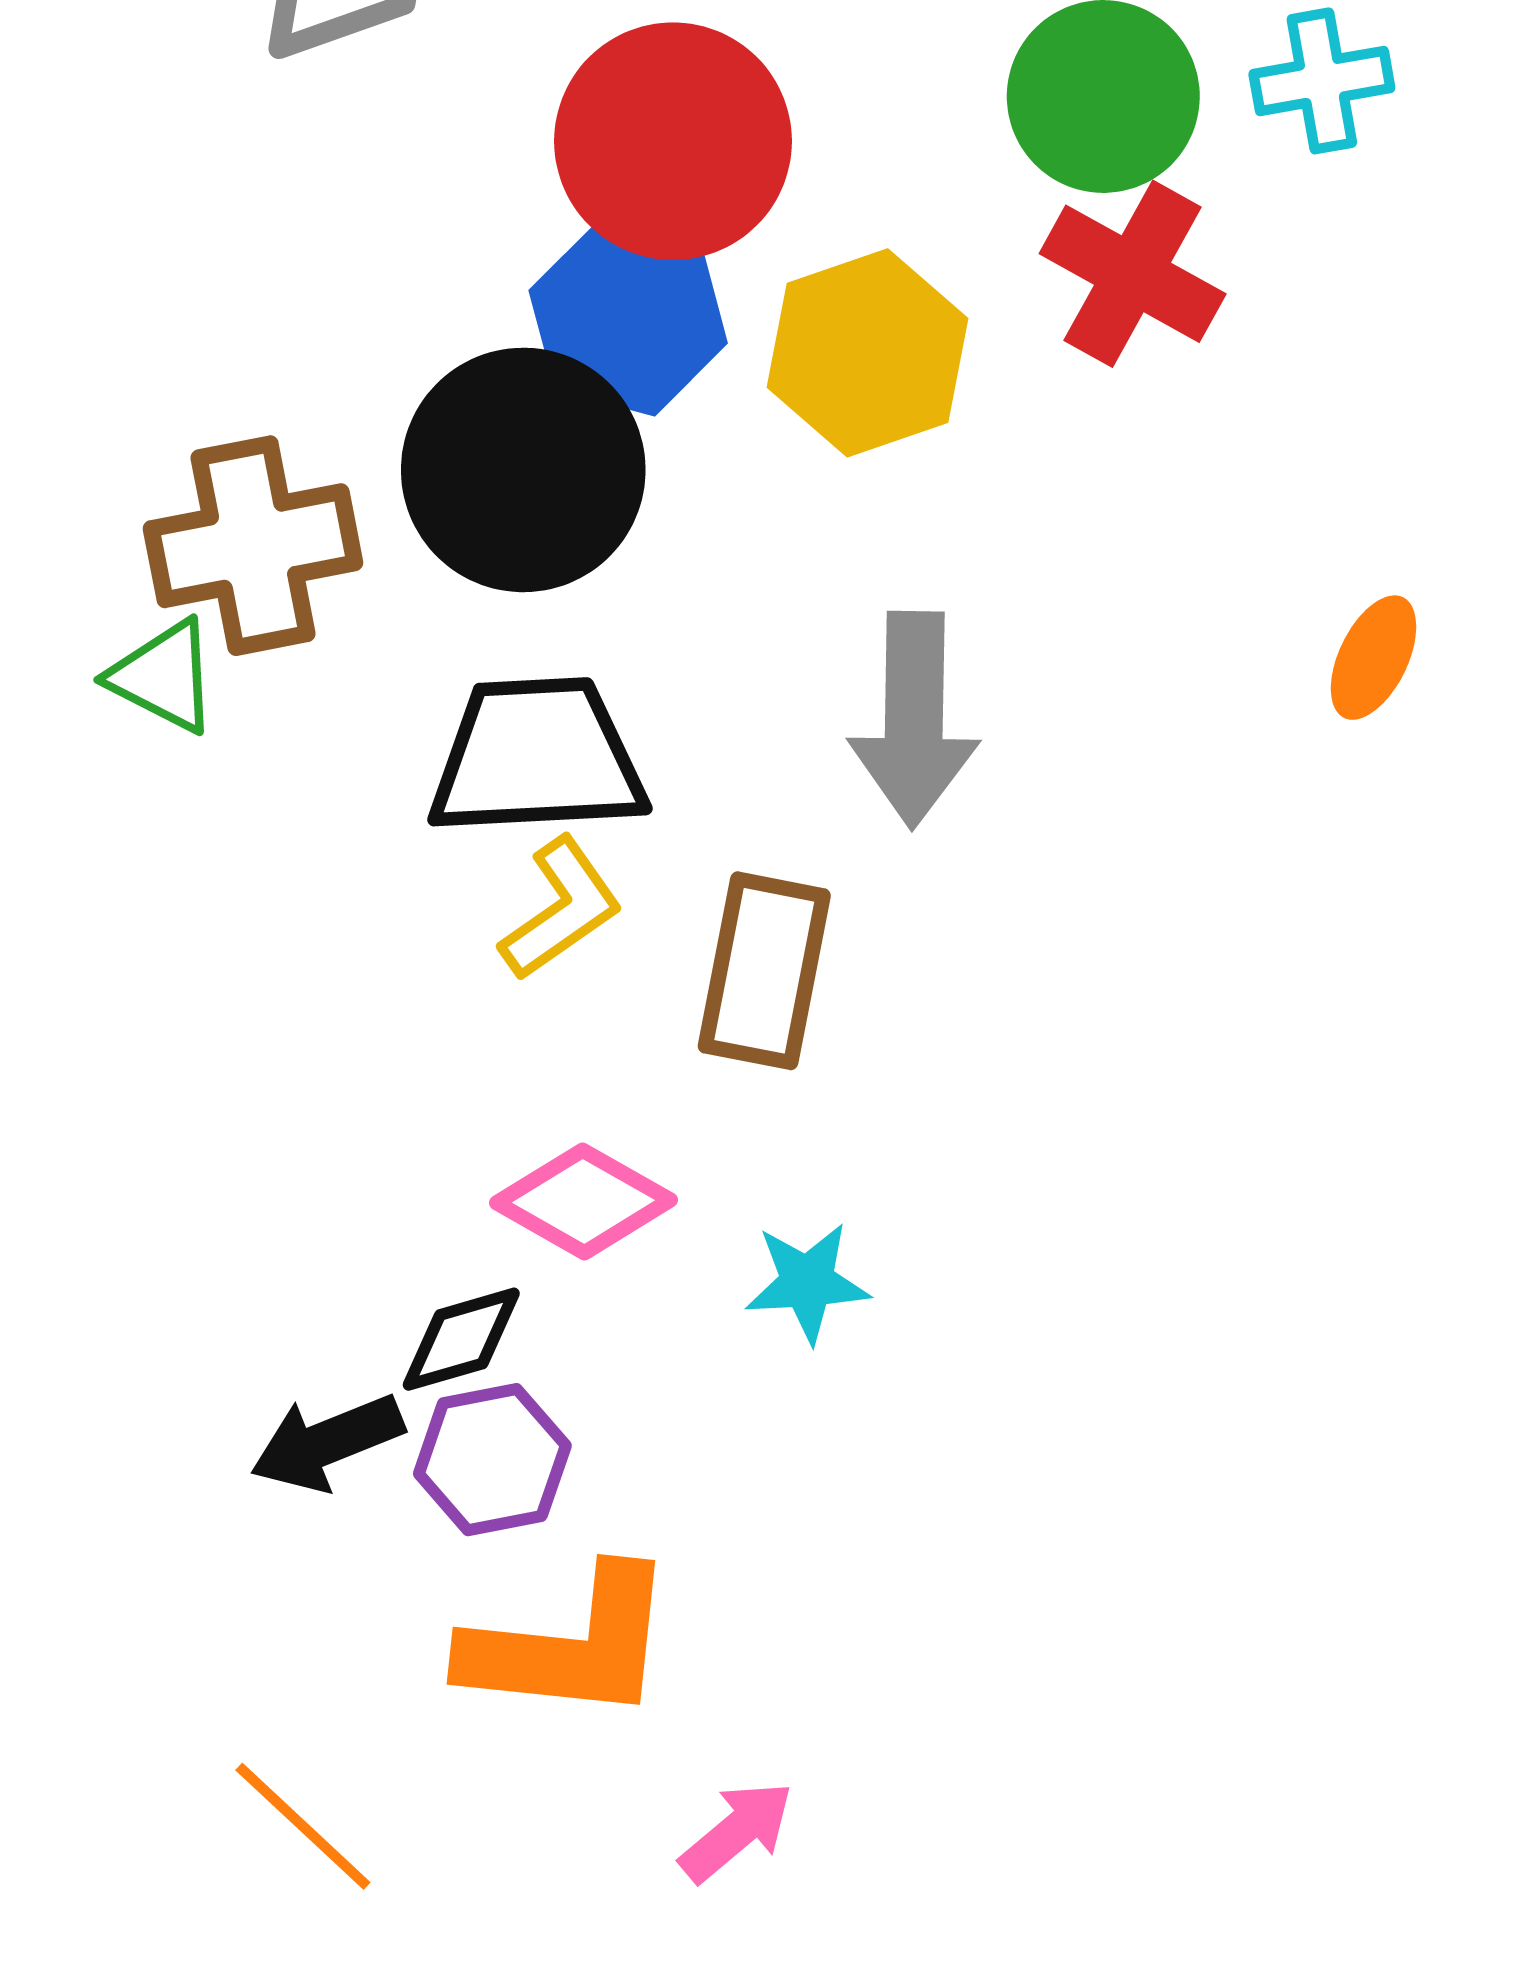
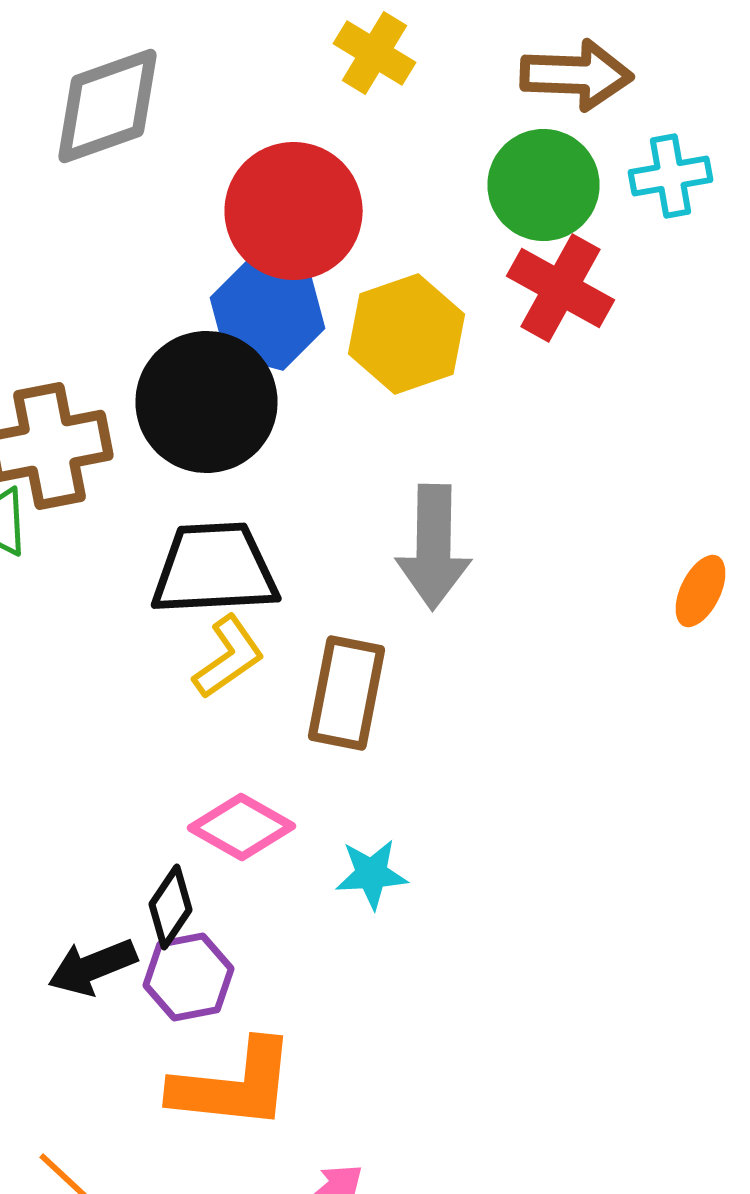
orange ellipse: (1374, 658) -> (700, 591), moved
black diamond: (461, 1339) -> (170, 907), turned -40

